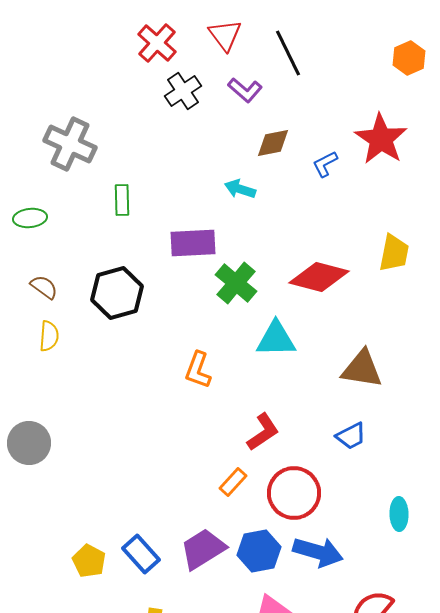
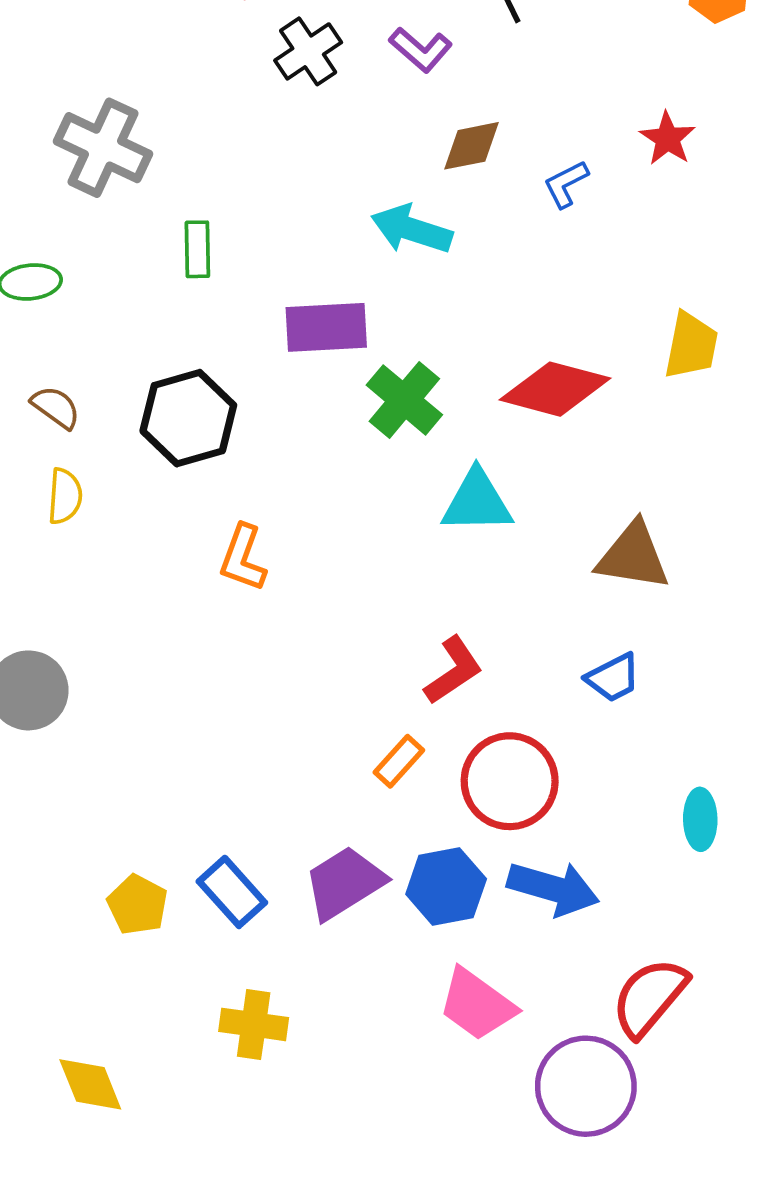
red star: (381, 139) -> (668, 139), size x0.6
cyan arrow: (240, 189) -> (412, 229), size x1.4
orange L-shape: (198, 370) -> (243, 558), moved

